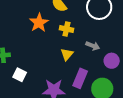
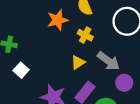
gray arrow: (93, 46) -> (108, 61), size x1.5

